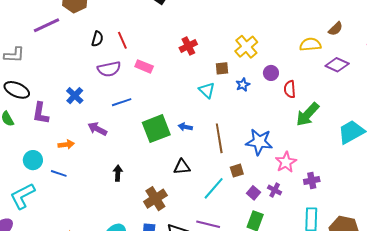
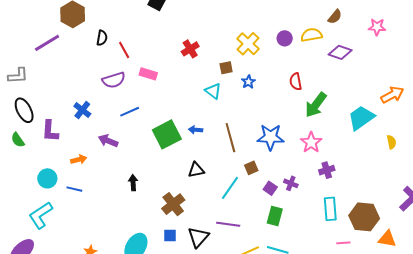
black semicircle: (97, 39) -> (102, 38), moved
purple circle: (271, 73) -> (285, 38), moved
black ellipse: (17, 90) -> (24, 110), turned 45
pink star: (286, 162) -> (311, 142), moved

